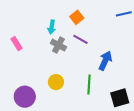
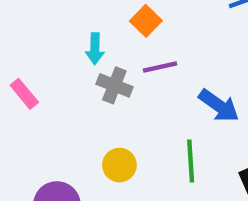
purple line: (80, 39) -> (160, 67), turned -35
blue arrow: (105, 61) -> (219, 106), turned 108

